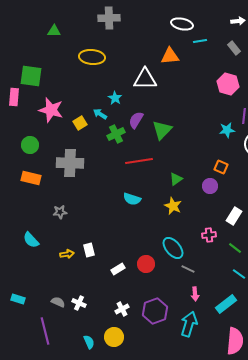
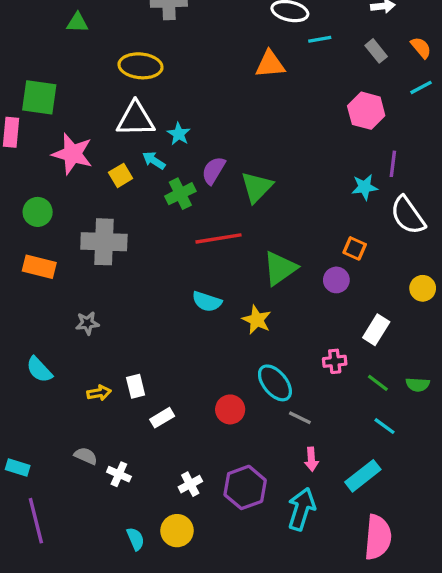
white triangle: (145, 79) -> (136, 119), moved
green triangle: (176, 179) -> (280, 268), size x1.6
yellow star: (173, 206) -> (257, 320), moved
white rectangle: (118, 269) -> (162, 418), moved
gray semicircle: (58, 302) -> (86, 456), moved
purple line: (45, 331) -> (36, 521), moved

